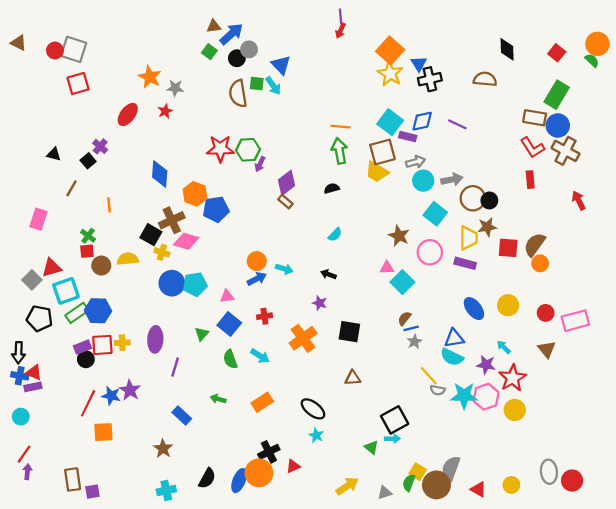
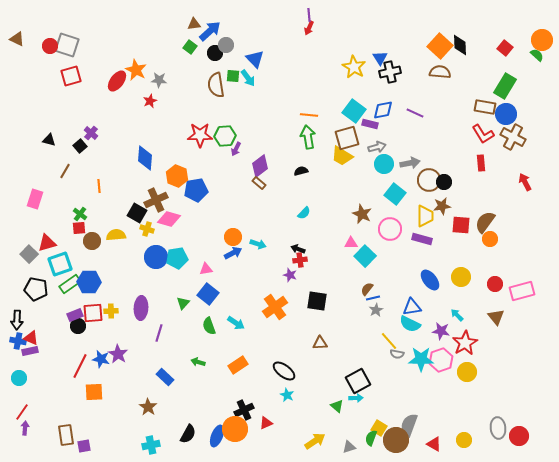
orange square: (390, 51) -> (440, 46), moved
red ellipse: (128, 114) -> (117, 81), moved
red cross: (264, 316) -> (300, 260), moved

